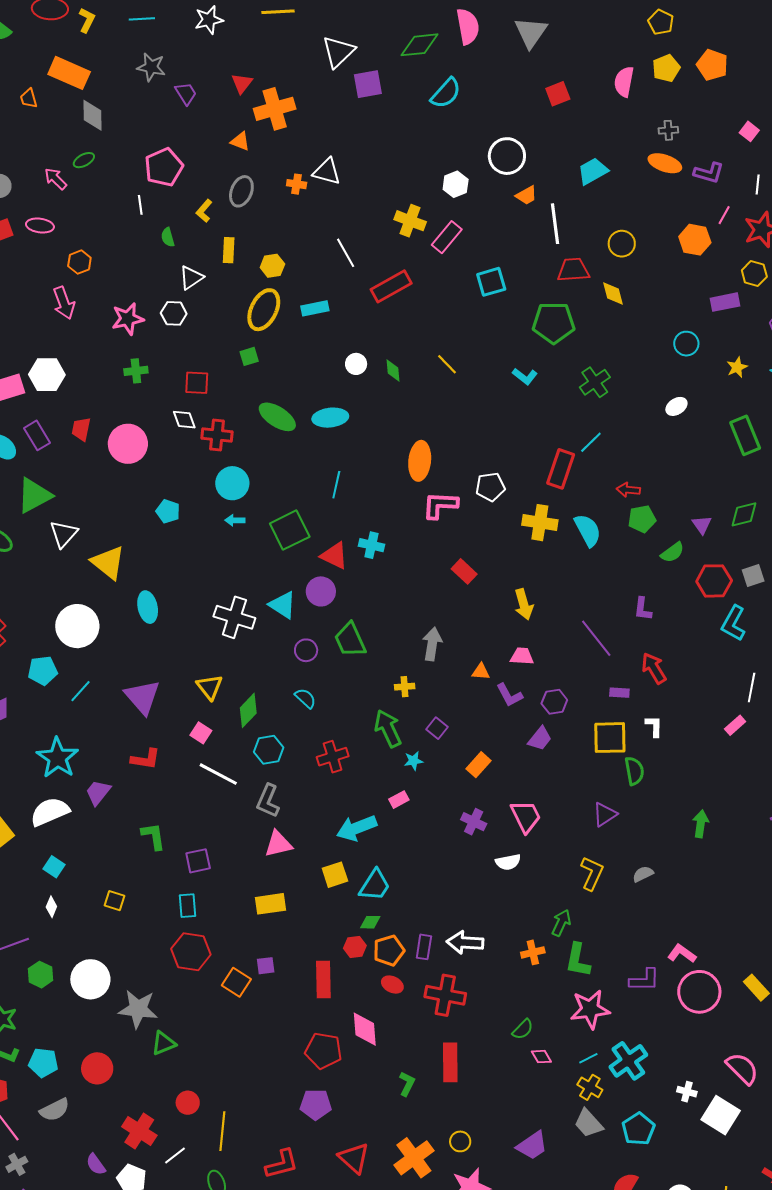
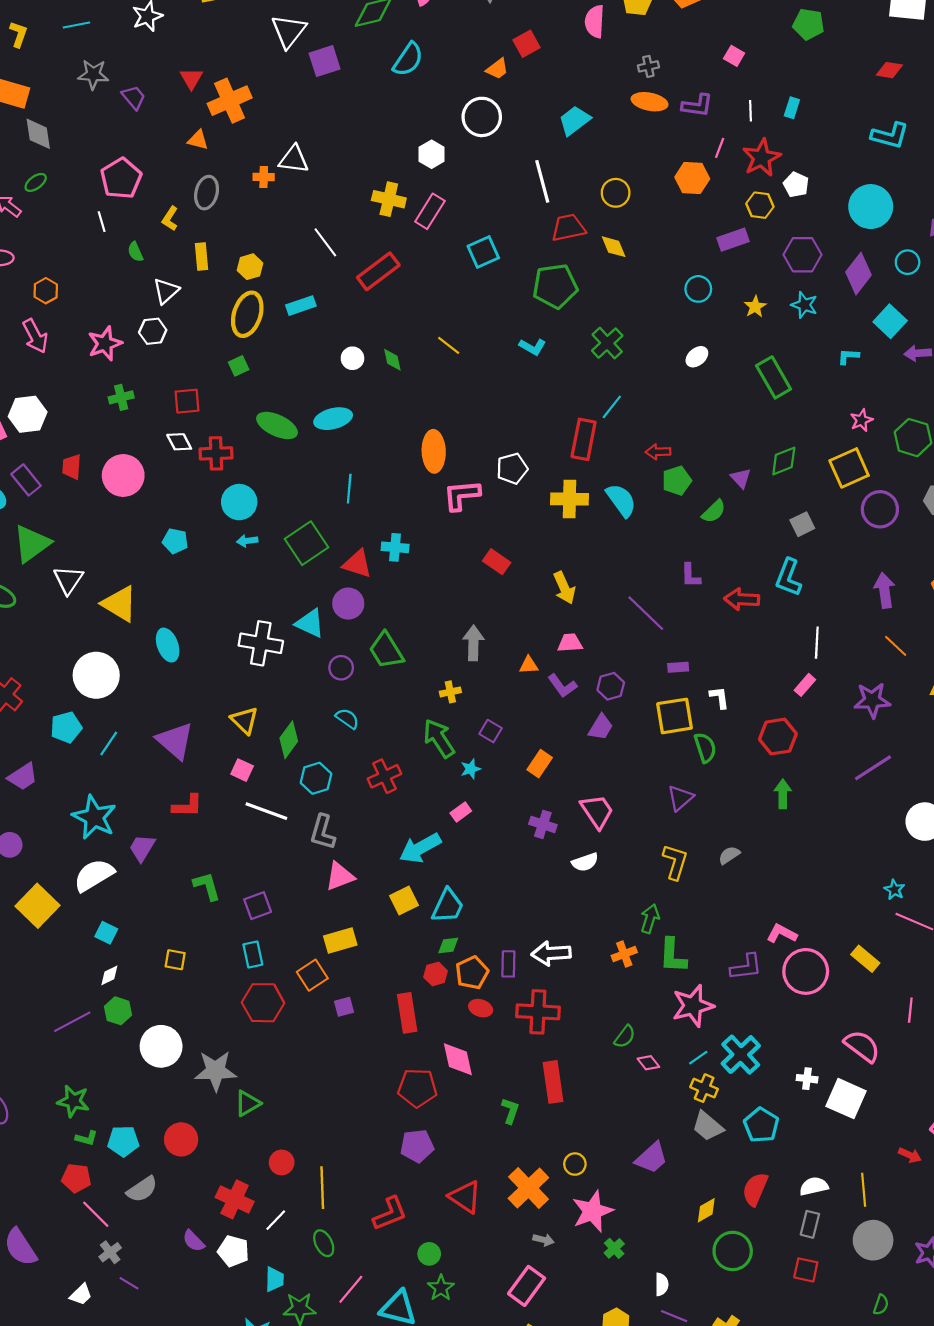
orange trapezoid: (526, 195) -> (497, 69), moved
red hexagon: (714, 581) -> (778, 737), moved
red arrow: (654, 668) -> (742, 599), moved, turned -48
white diamond: (51, 907) -> (109, 975), turned 50
green hexagon: (40, 975) -> (118, 1011), moved
orange square: (236, 982) -> (312, 975), moved, turned 32

